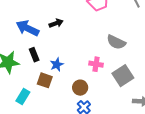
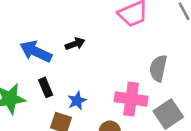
gray semicircle: (116, 42) -> (158, 68), turned 78
pink cross: (96, 64) -> (131, 99), size x1.6

